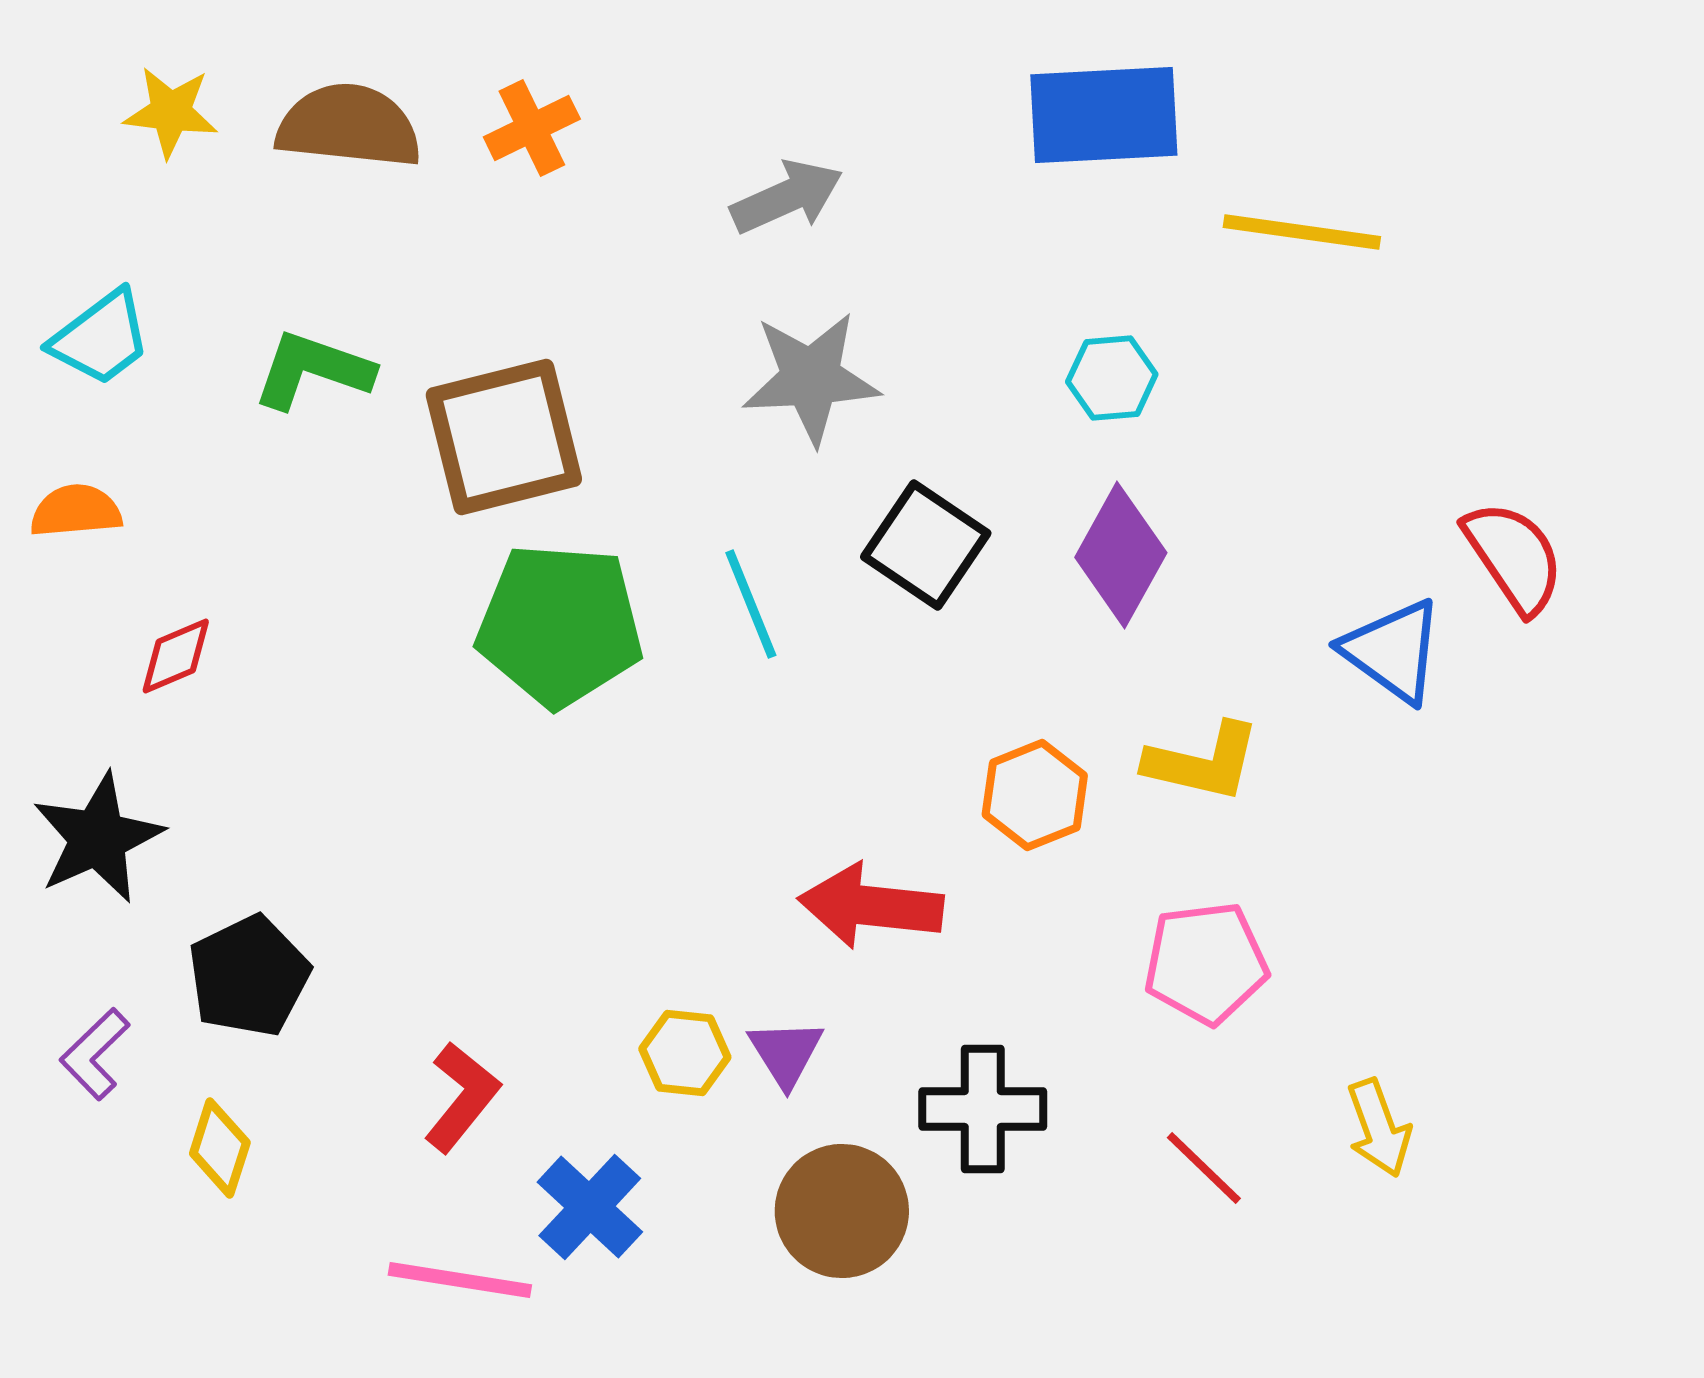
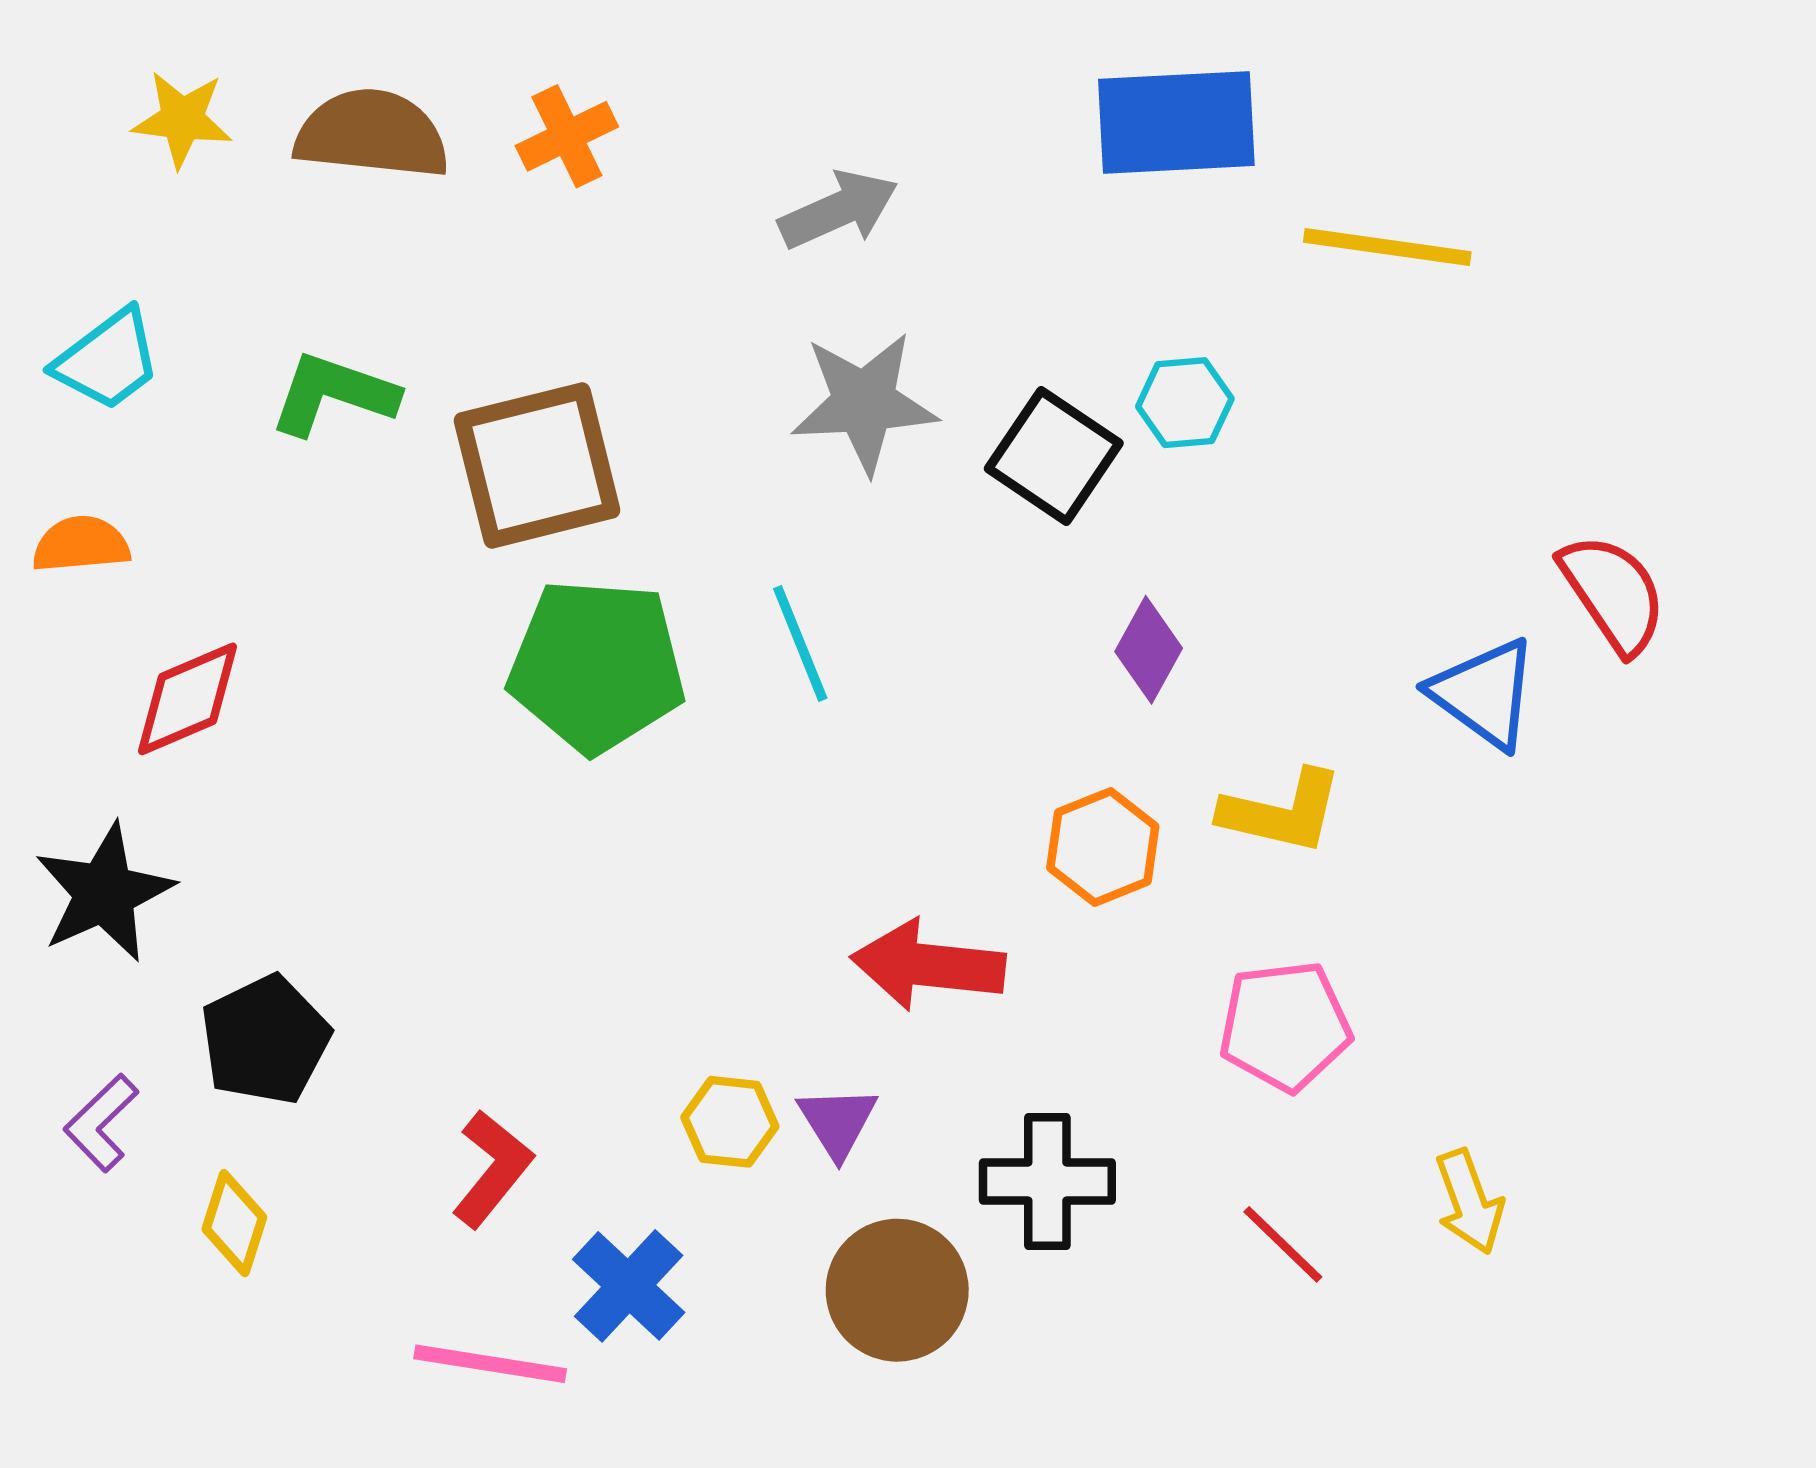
black square: (926, 545) -> (1054, 456), moved
purple diamond: (1121, 555) -> (1149, 650), moved, size x0.7
red diamond: (176, 656) -> (188, 699), size x1.4

